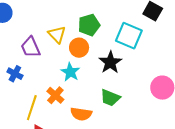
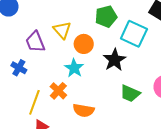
green pentagon: (89, 25) -> (106, 17), moved
green trapezoid: (110, 98) -> (130, 93), moved

